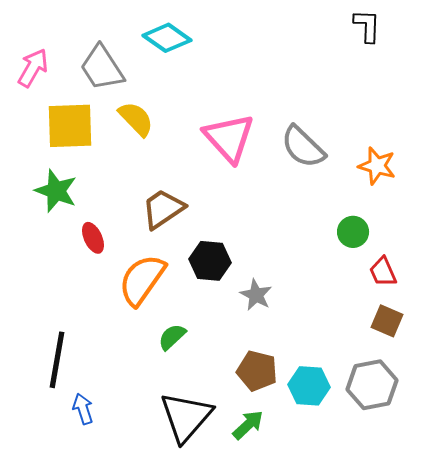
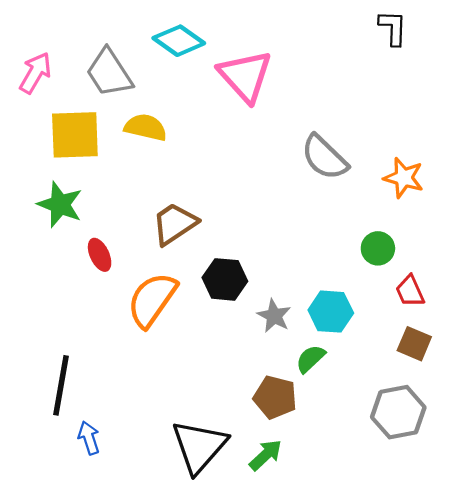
yellow semicircle: (136, 119) -> (146, 127), turned -33
pink triangle: (229, 138) -> (245, 76), moved
green semicircle: (172, 337) -> (310, 359), moved
cyan hexagon: (309, 386) -> (331, 312), moved

